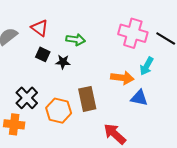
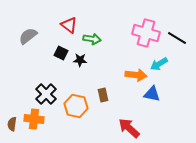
red triangle: (40, 28) -> (69, 25), moved
cyan arrow: (147, 66) -> (159, 64), turned 30
brown rectangle: (87, 99) -> (103, 95), size x0.6

